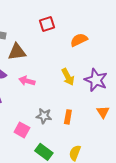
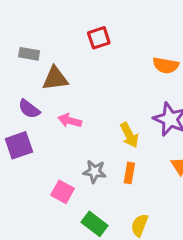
orange semicircle: (79, 40) -> (166, 65), moved, turned -144
yellow arrow: (68, 77) -> (129, 135), moved

